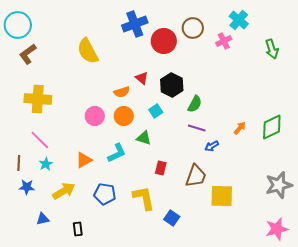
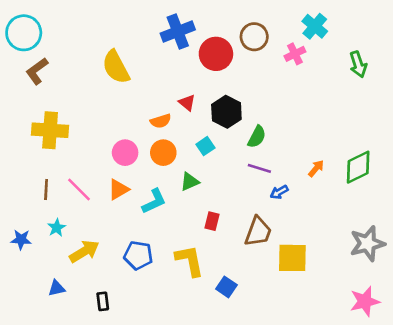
green triangle: (144, 138) -> (190, 182), turned -42
pink line: (40, 140) -> (79, 189), moved
orange triangle: (84, 160) -> (119, 189), moved
brown line: (19, 163) -> (46, 189), moved
cyan star: (46, 164) -> (57, 228), moved
blue star: (27, 187) -> (21, 240), moved

